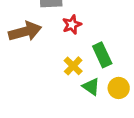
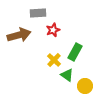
green rectangle: (102, 55) -> (75, 52), turned 54
yellow circle: (119, 88) -> (85, 86), moved

